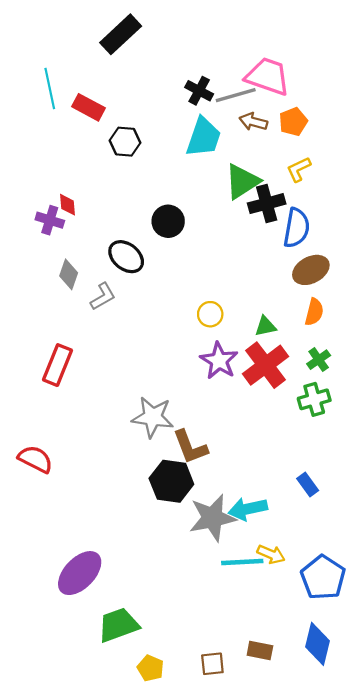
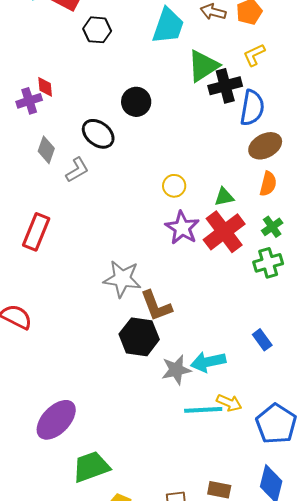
purple cross: (50, 220) -> (29, 101), turned -35
gray star: (212, 518) -> (176, 370), size x0.7

